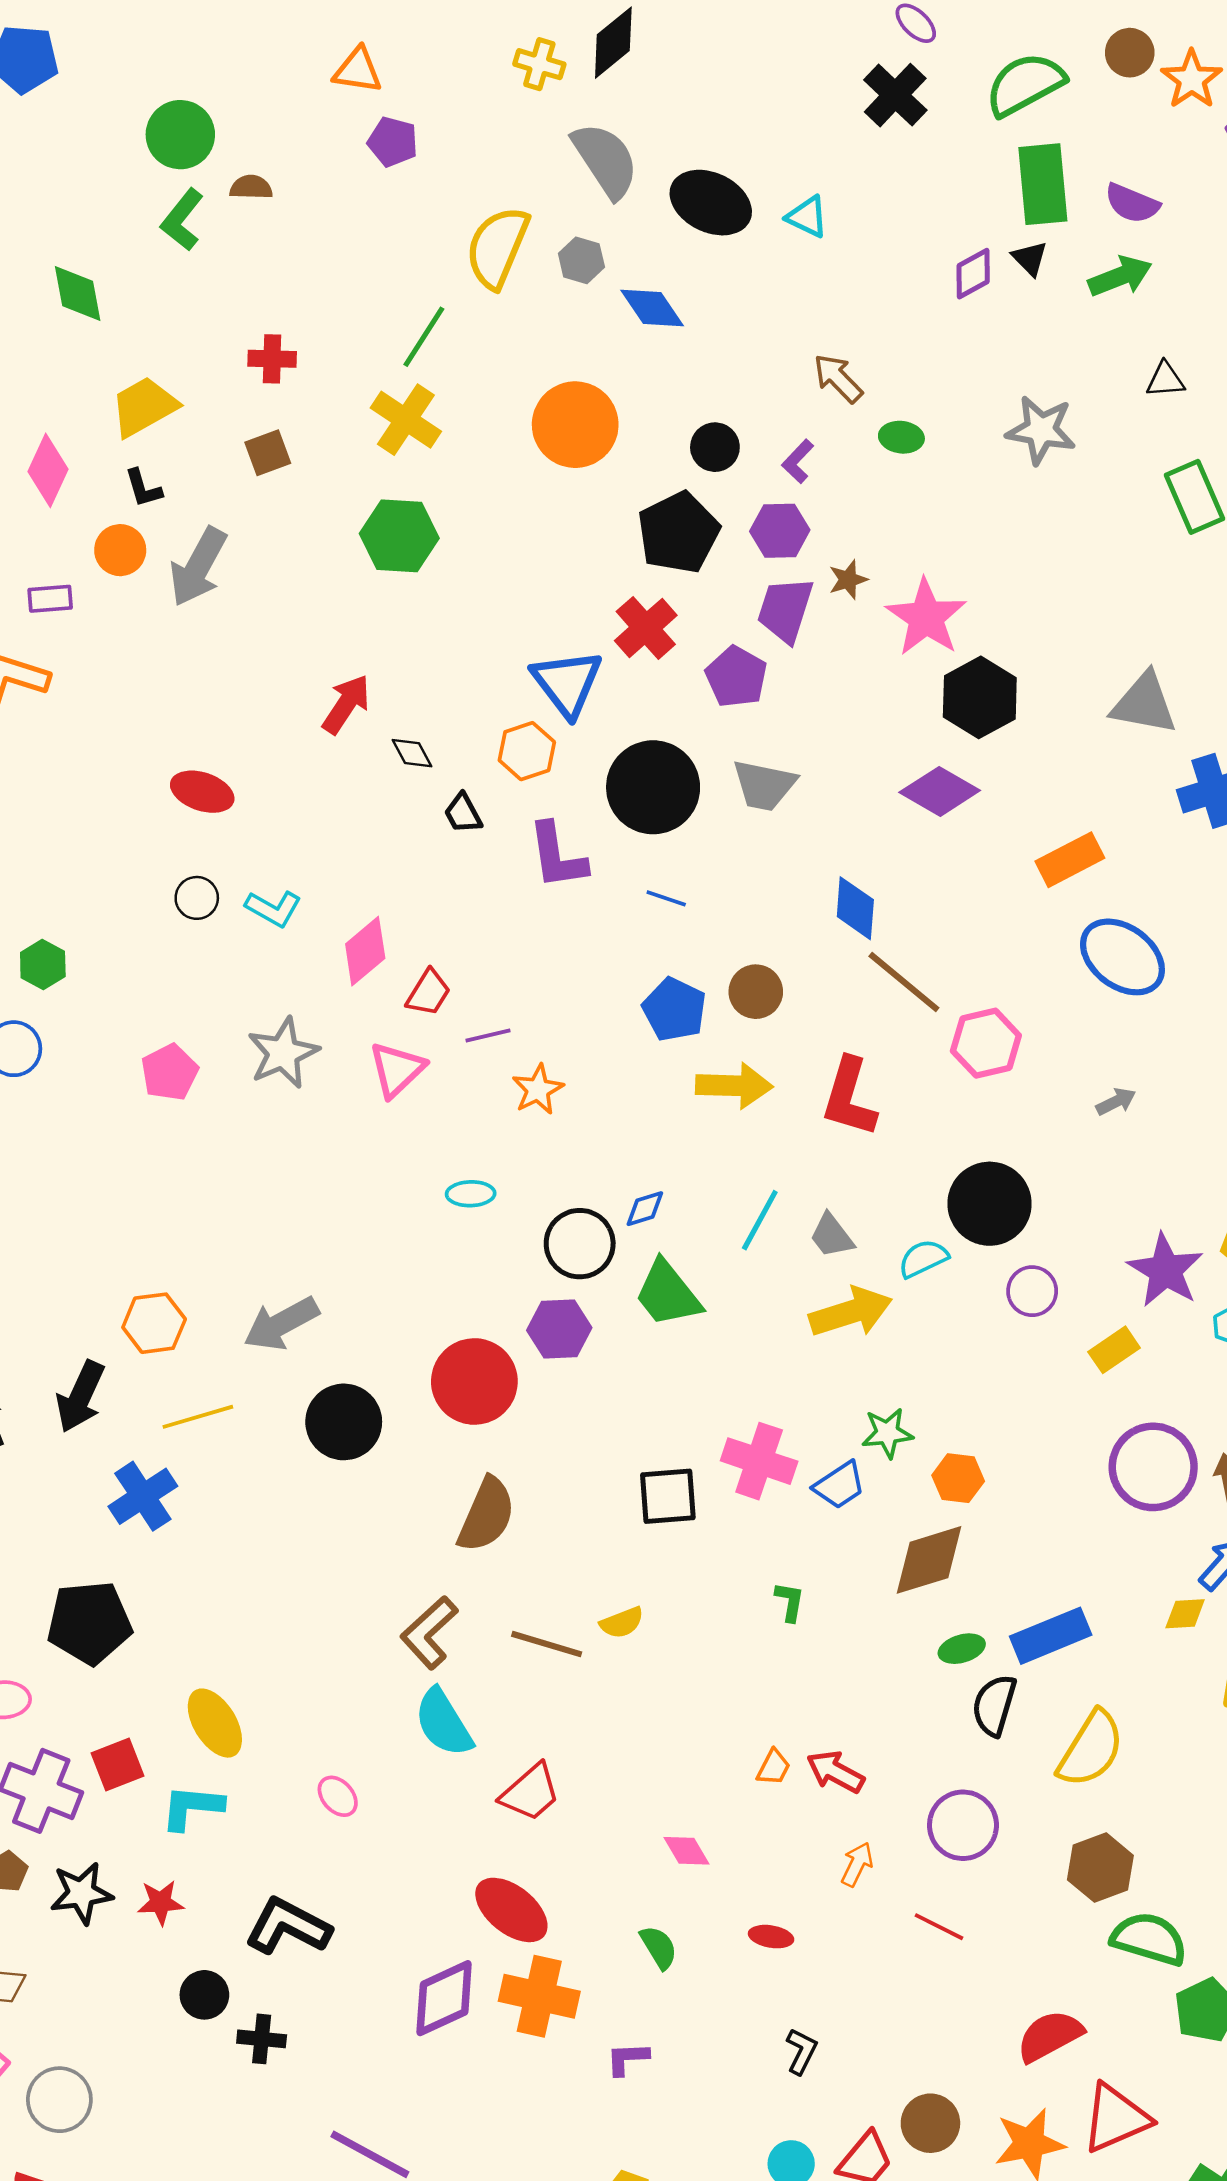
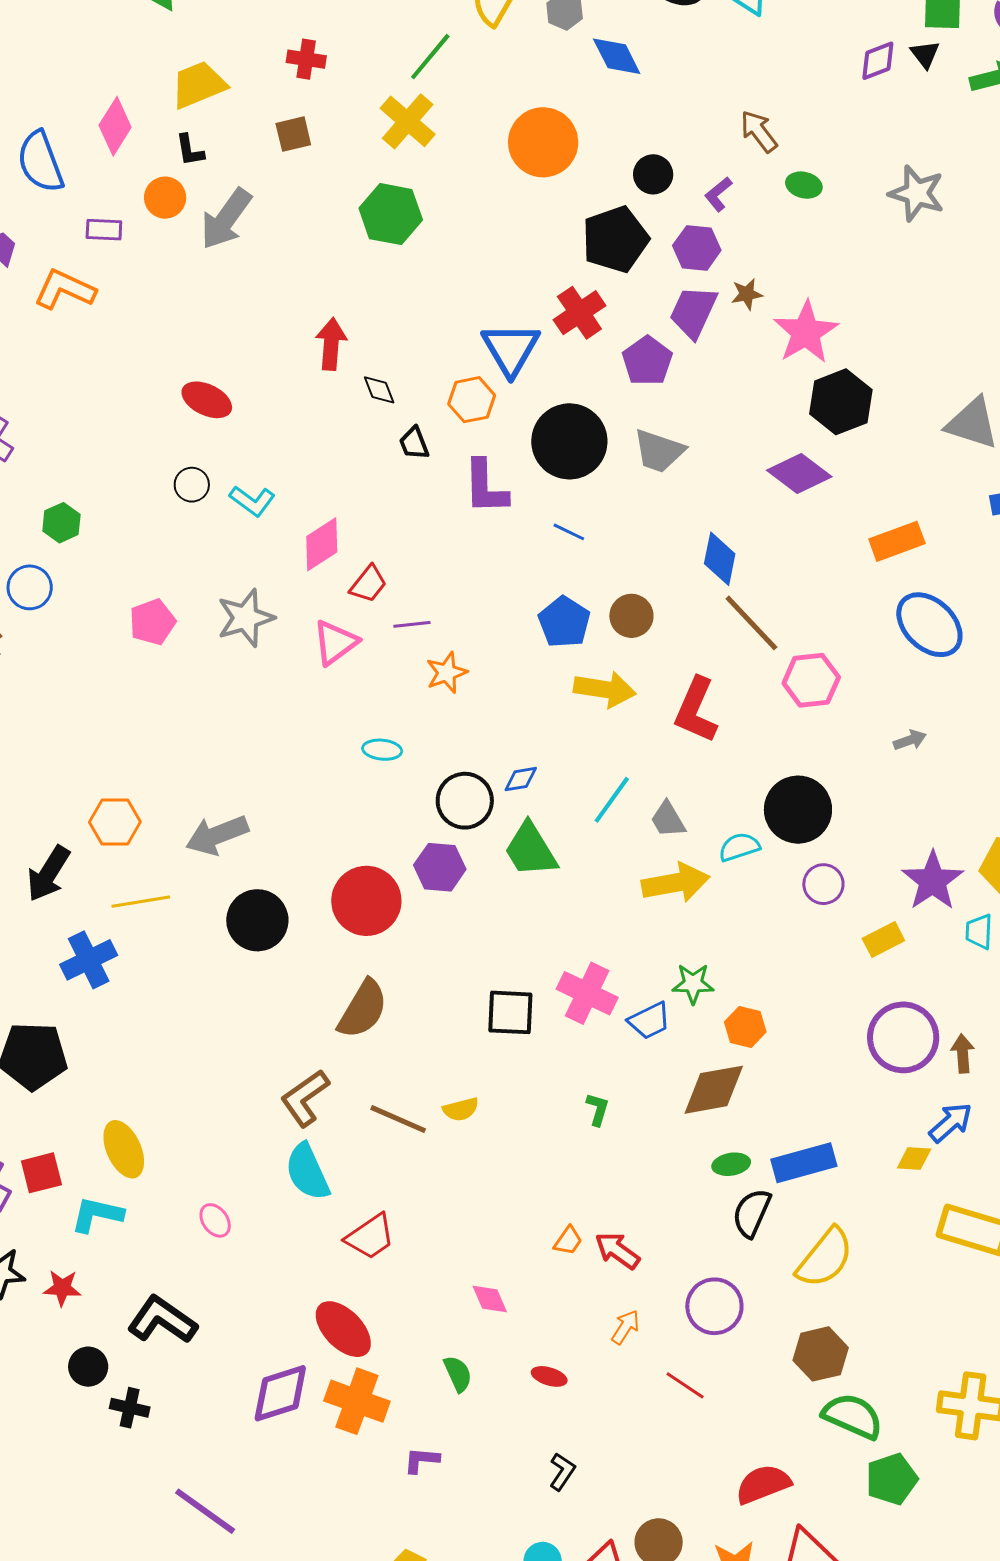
red arrow: (346, 704) -> (331, 344), turned -36

